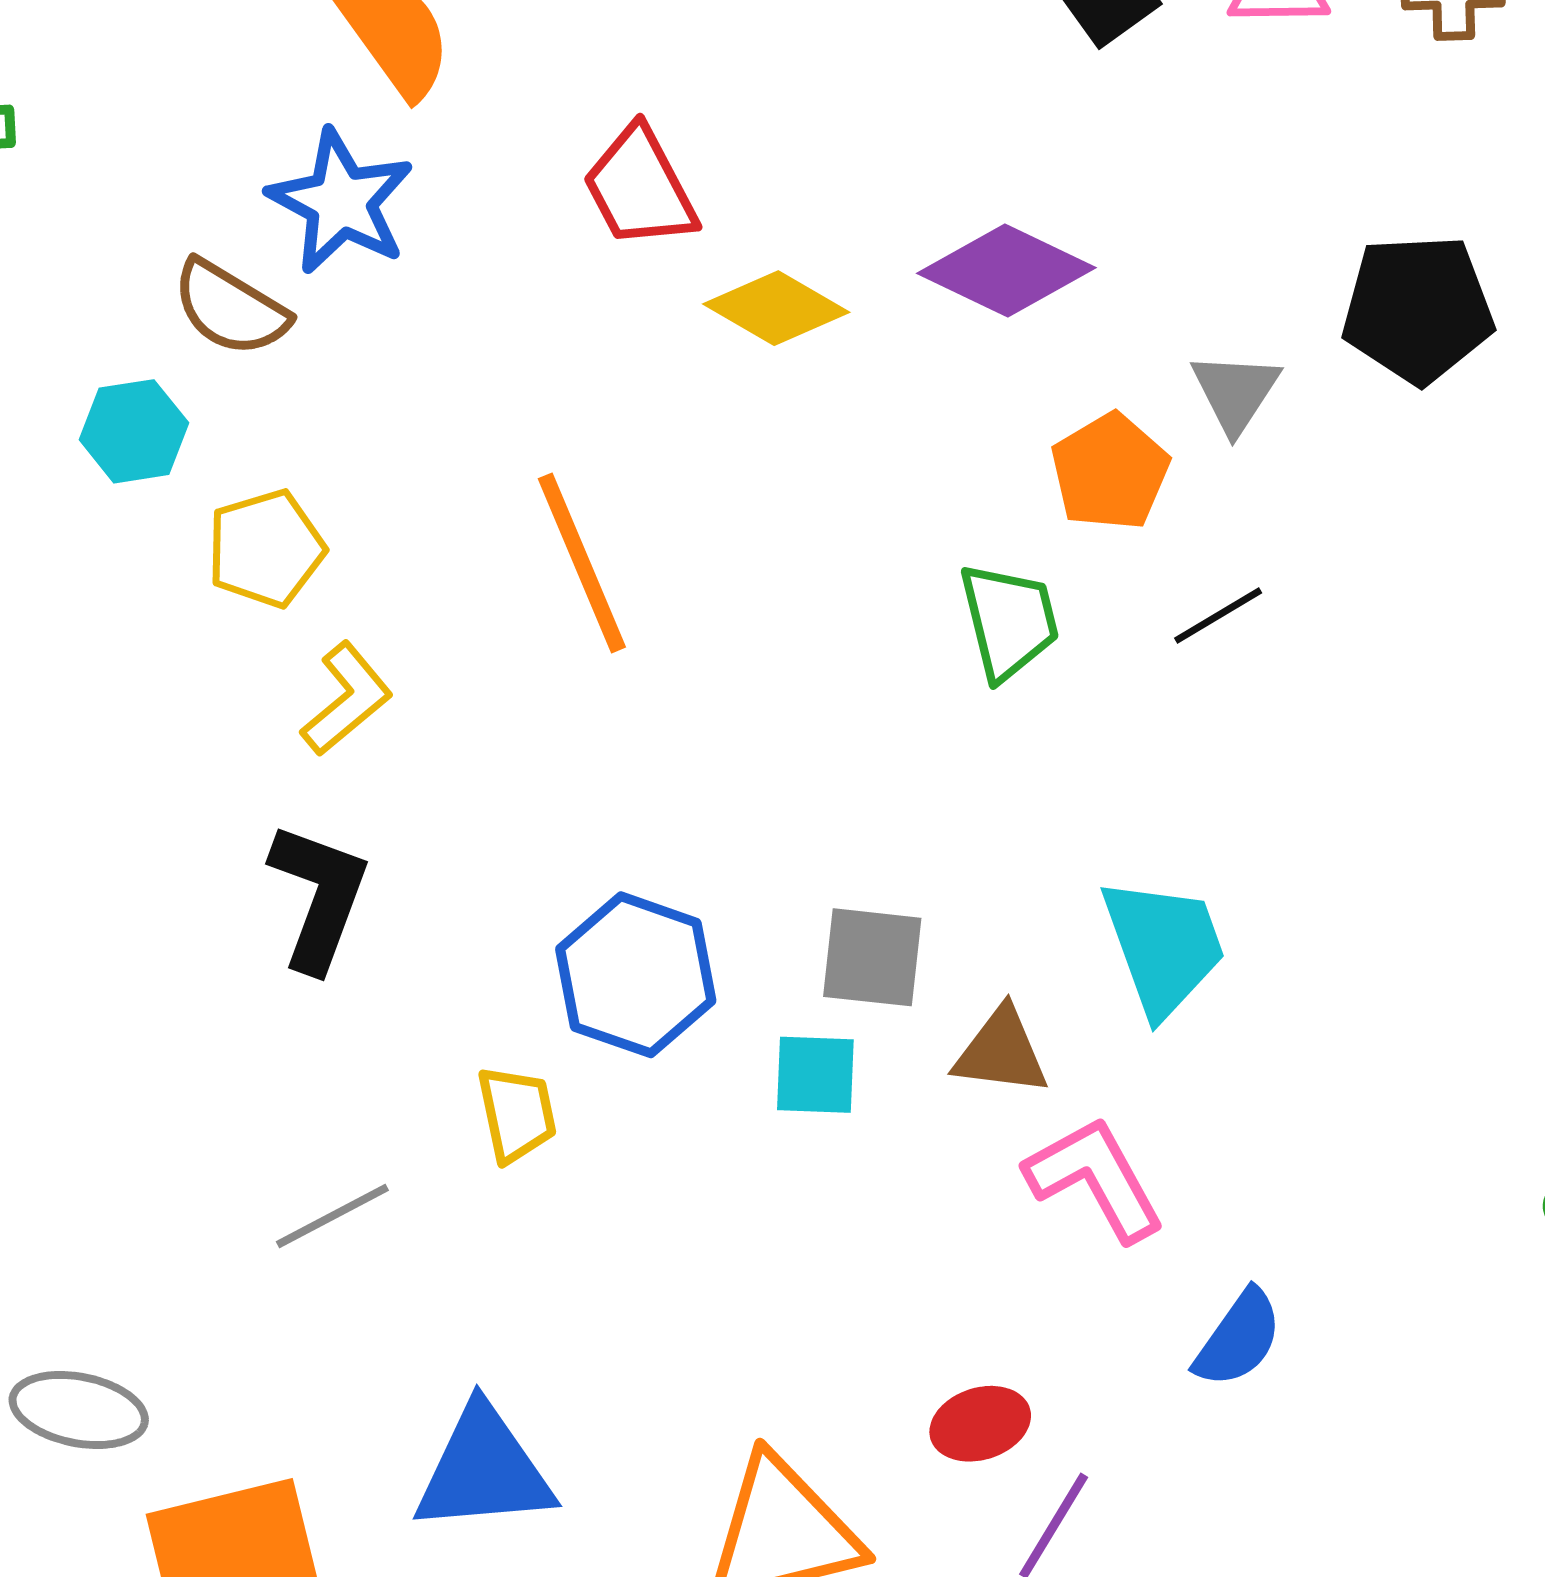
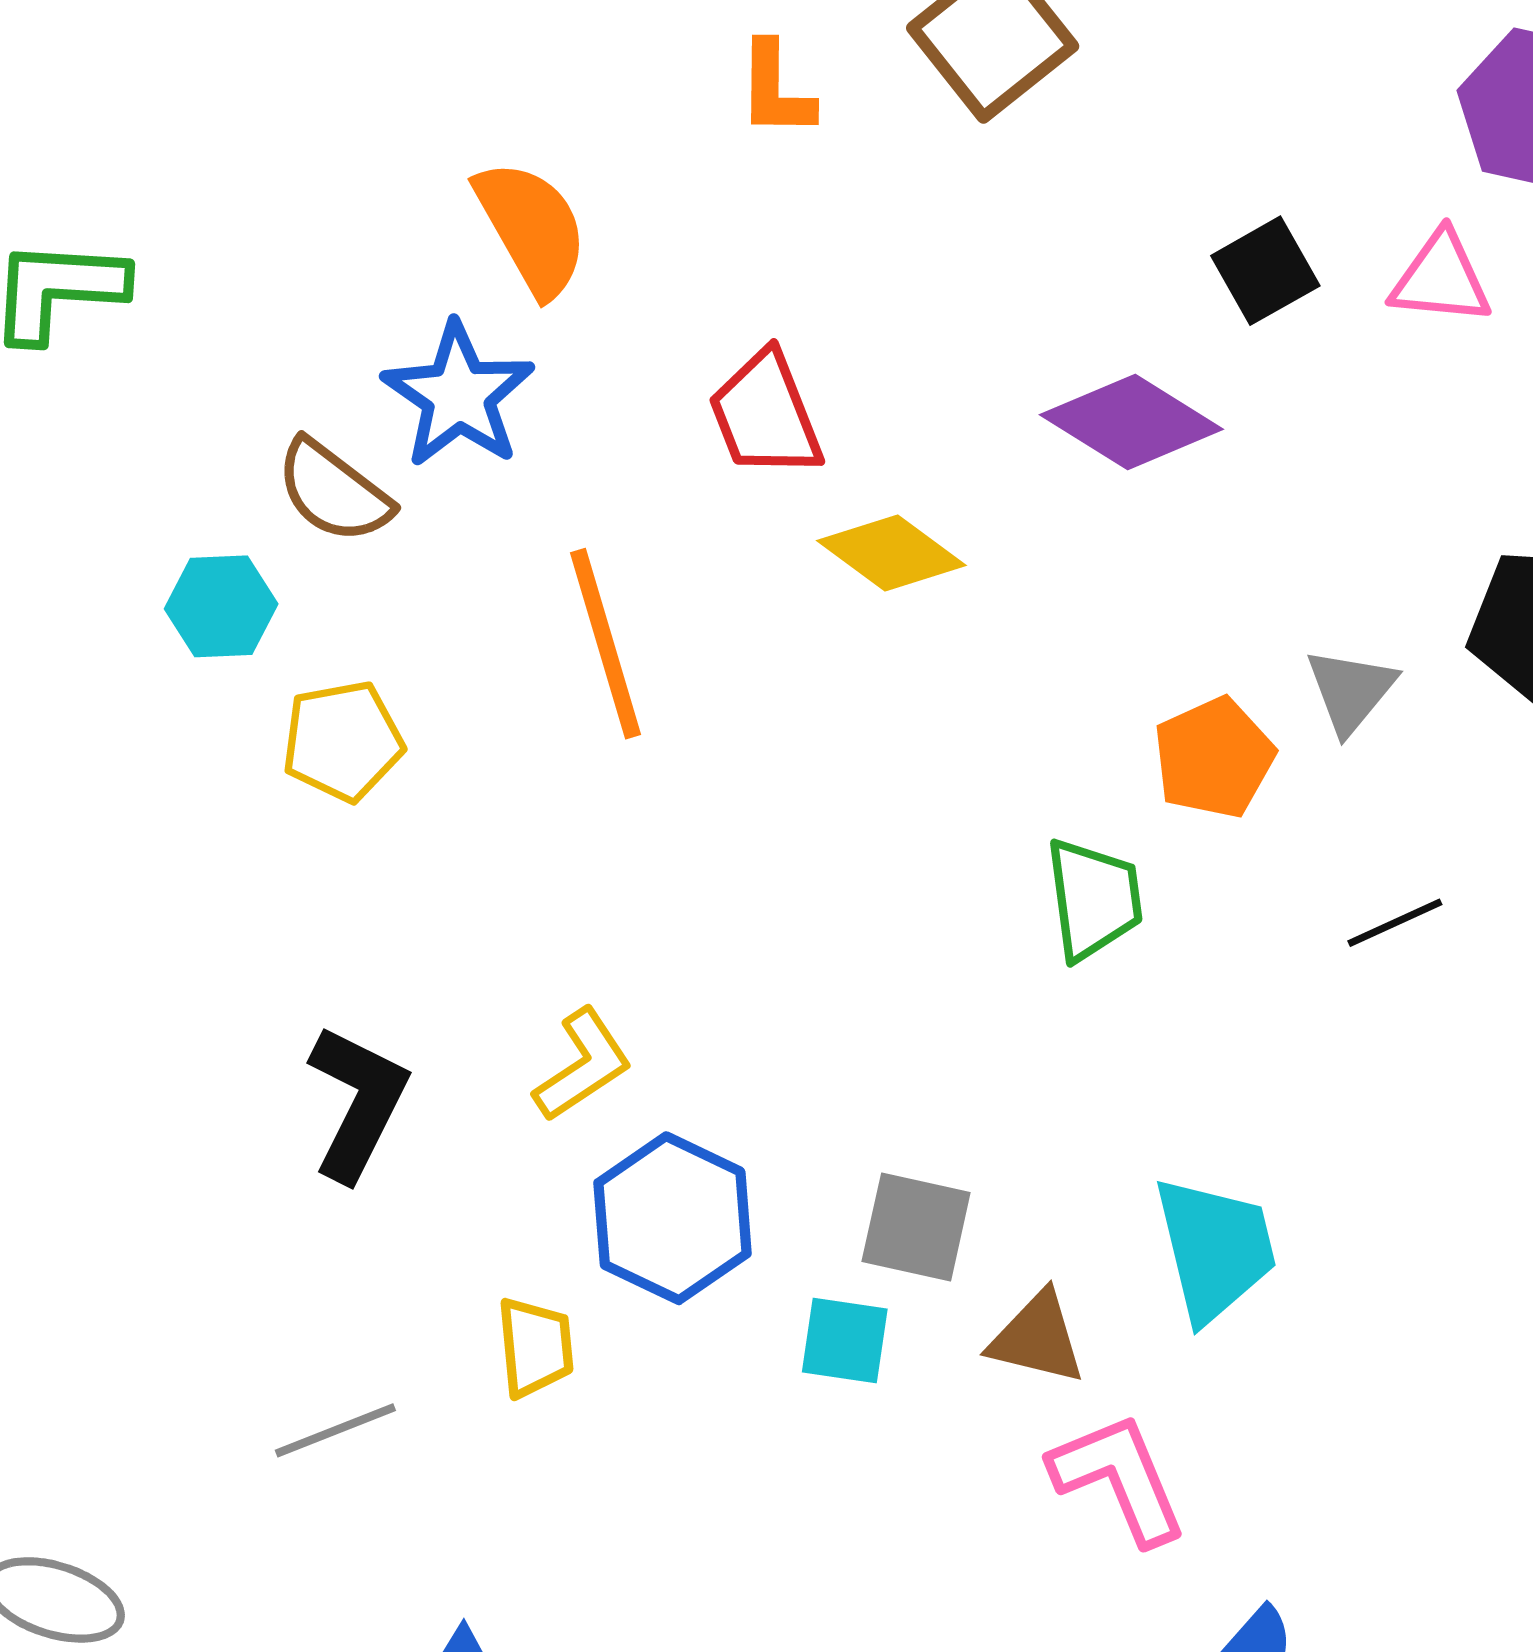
purple diamond: (1006, 270) -> (1131, 422), moved
orange line: (582, 563) -> (605, 644), moved
black line: (1218, 615) -> (1395, 923), moved
yellow L-shape: (347, 699) -> (583, 1065), moved

